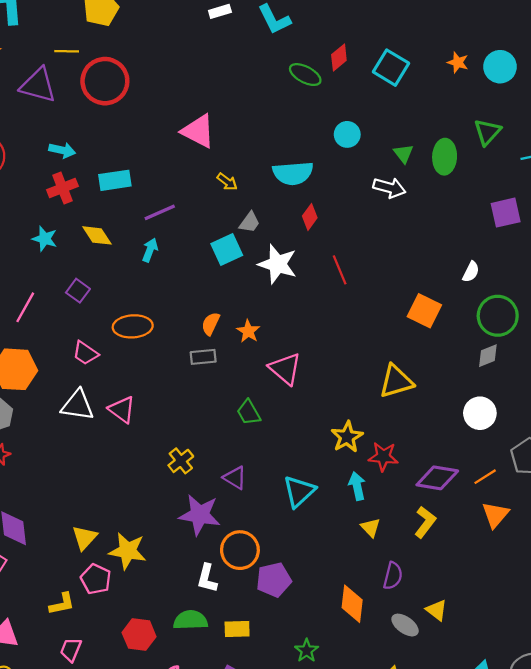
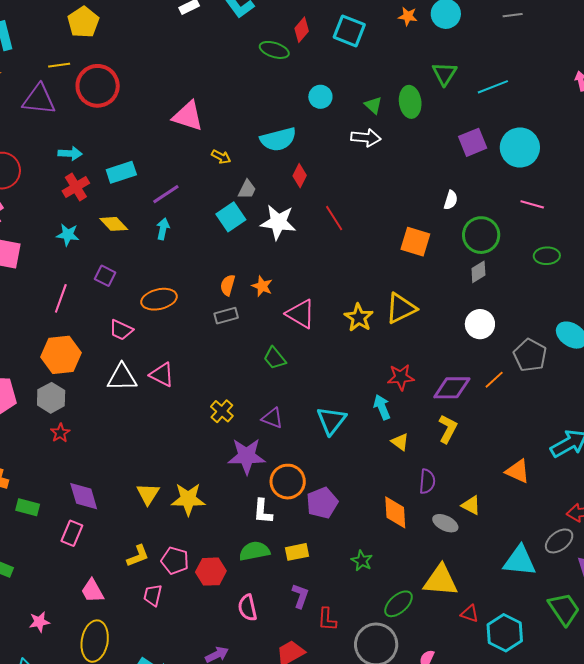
yellow star: (347, 437) -> (359, 318), moved
orange triangle: (495, 515) -> (518, 471), moved, turned -36
pink pentagon: (96, 579) -> (175, 561), moved

